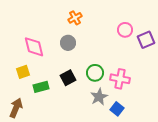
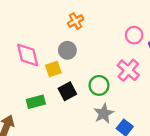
yellow square: (23, 72) -> (53, 69), moved
pink cross: (120, 79) -> (128, 70), moved, turned 30

